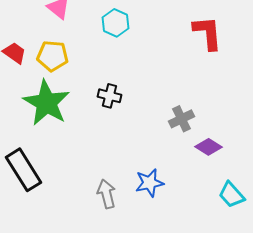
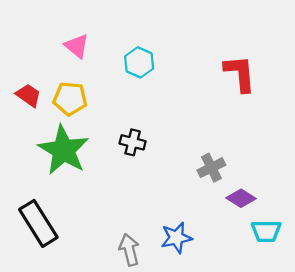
cyan trapezoid: (232, 195) -> (266, 231), moved, turned -48

